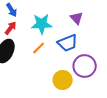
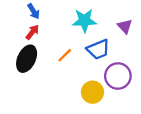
purple triangle: (77, 18) -> (125, 26), moved
cyan star: (42, 24) -> (84, 21), moved

